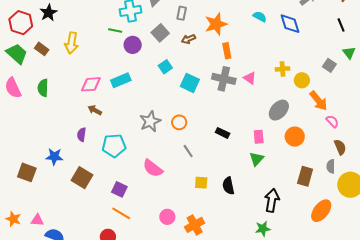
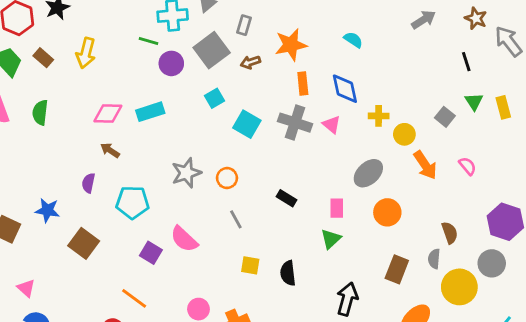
blue diamond: (290, 24) -> (345, 89), moved
gray square: (160, 33) -> (212, 50), size x1.4
pink semicircle: (332, 121) -> (468, 166), moved
purple square: (119, 189) -> (151, 253), moved
pink triangle: (37, 220) -> (26, 288), moved, turned 32

